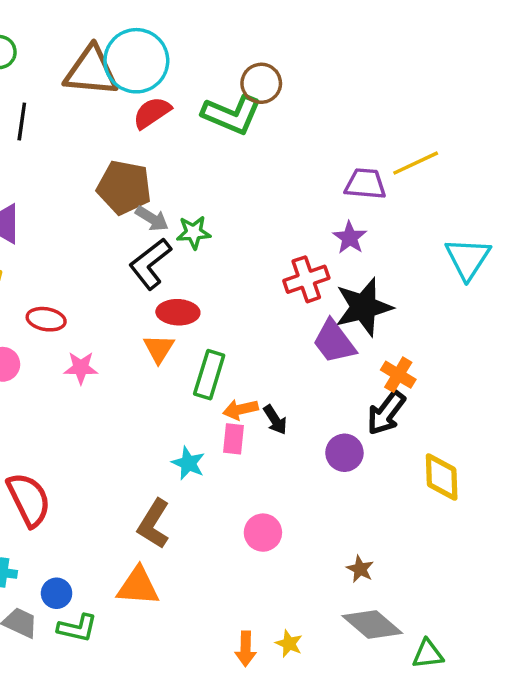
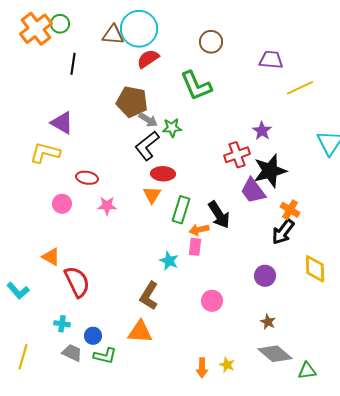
brown triangle: (91, 71) -> (113, 35), size x0.7
green L-shape: (232, 114) -> (196, 86), moved, turned 44
purple trapezoid: (365, 184) -> (271, 60), moved
black arrow: (275, 420) -> (219, 215), moved, size x1.6
purple circle: (344, 453) -> (265, 276), moved

